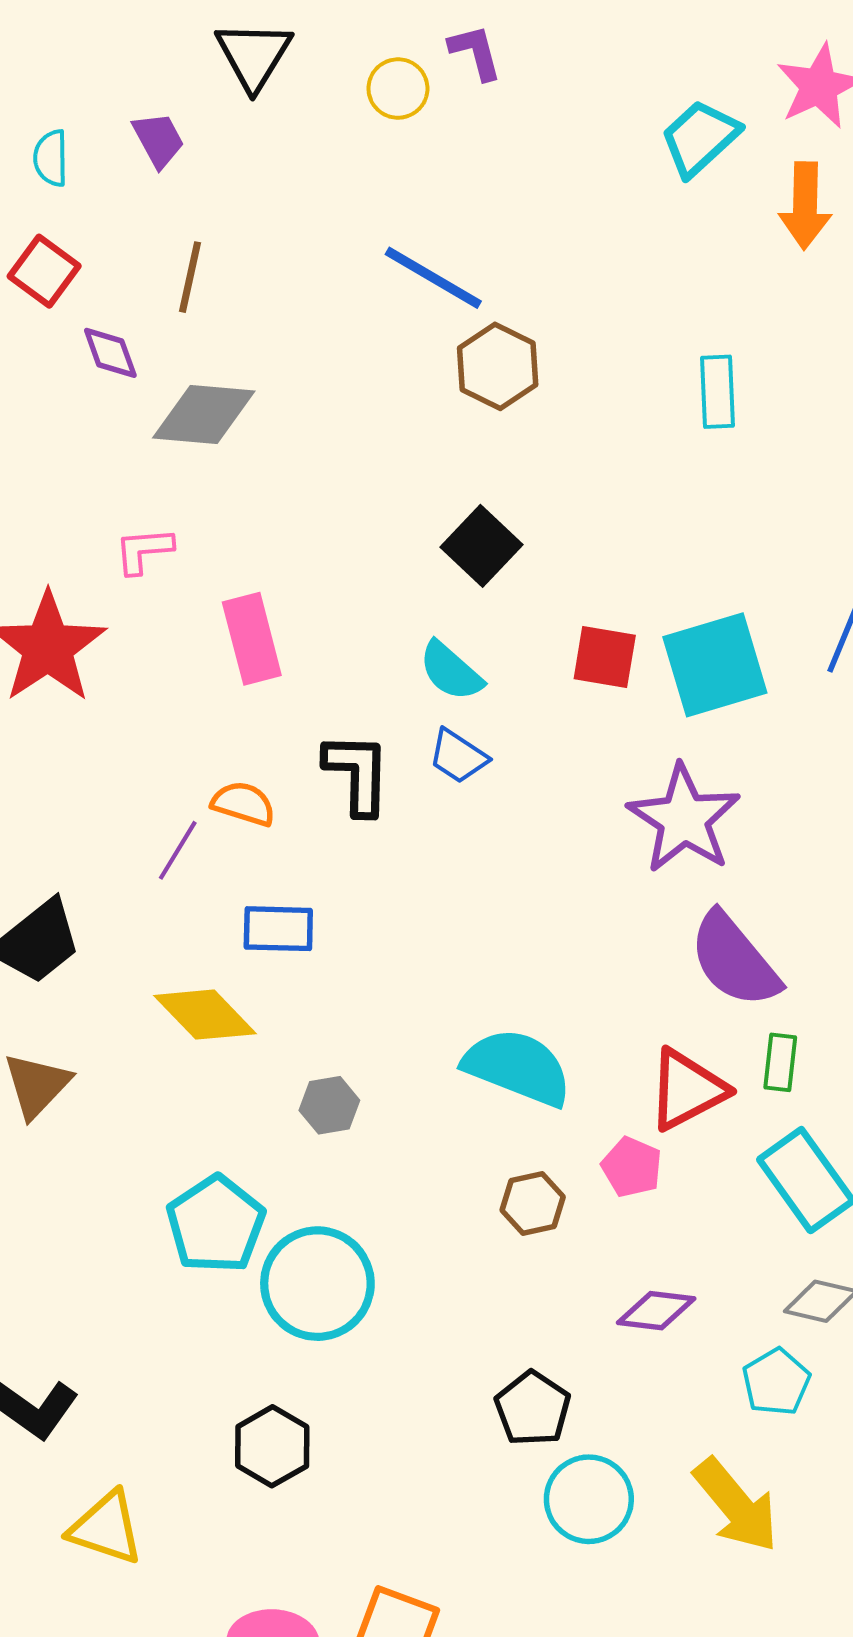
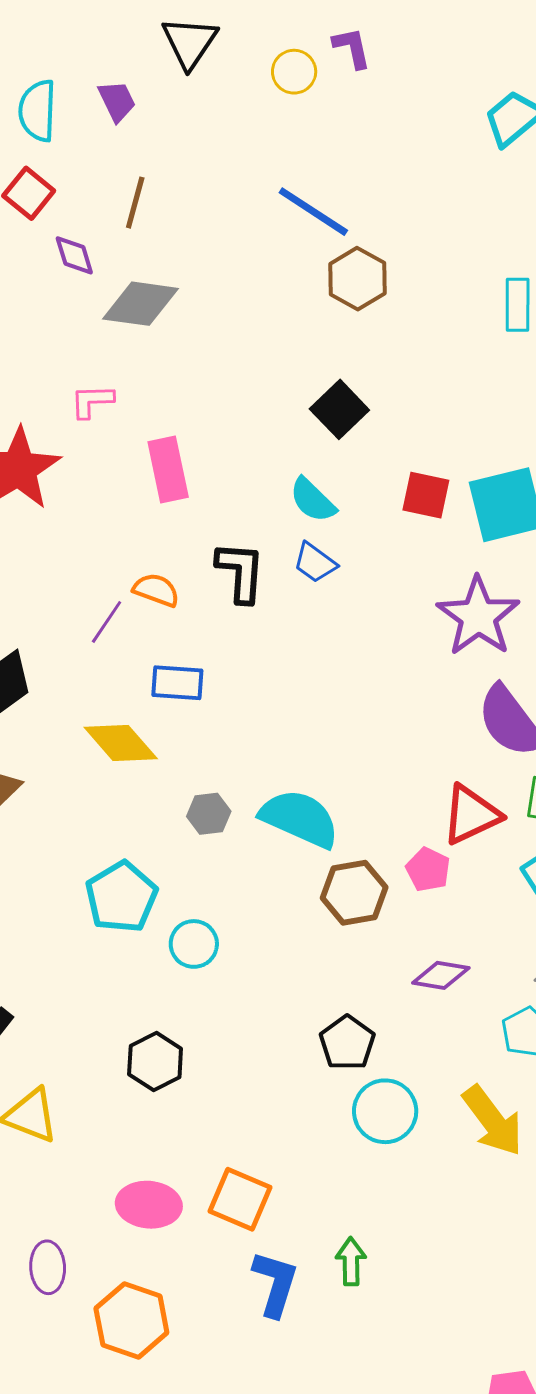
cyan semicircle: (51, 158) -> (37, 111), size x1.5
cyan semicircle: (517, 1067) -> (300, 819), moved
brown hexagon: (533, 1203) -> (354, 893), size x1.4
cyan circle: (317, 1284) -> (194, 944), size x0.6

